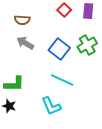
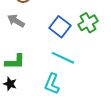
gray arrow: (25, 43) -> (16, 21), moved
cyan L-shape: (51, 106) -> (52, 84), turned 45

